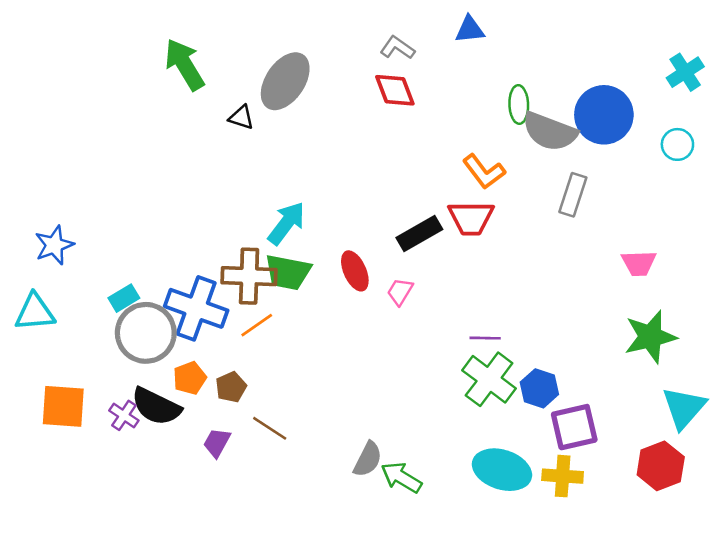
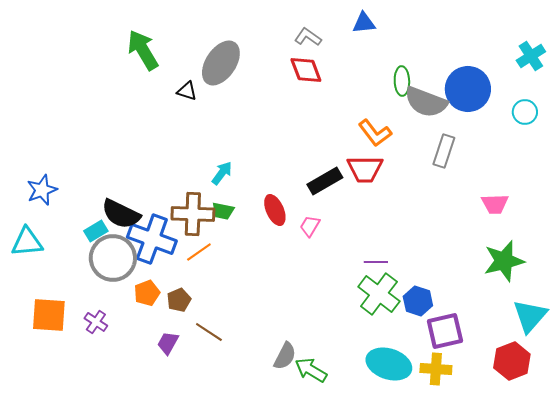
cyan arrow: (286, 223) -> (222, 173), size x0.7
green trapezoid: (288, 272) -> (223, 211), size x0.6
black semicircle: (156, 406) -> (121, 214), moved

